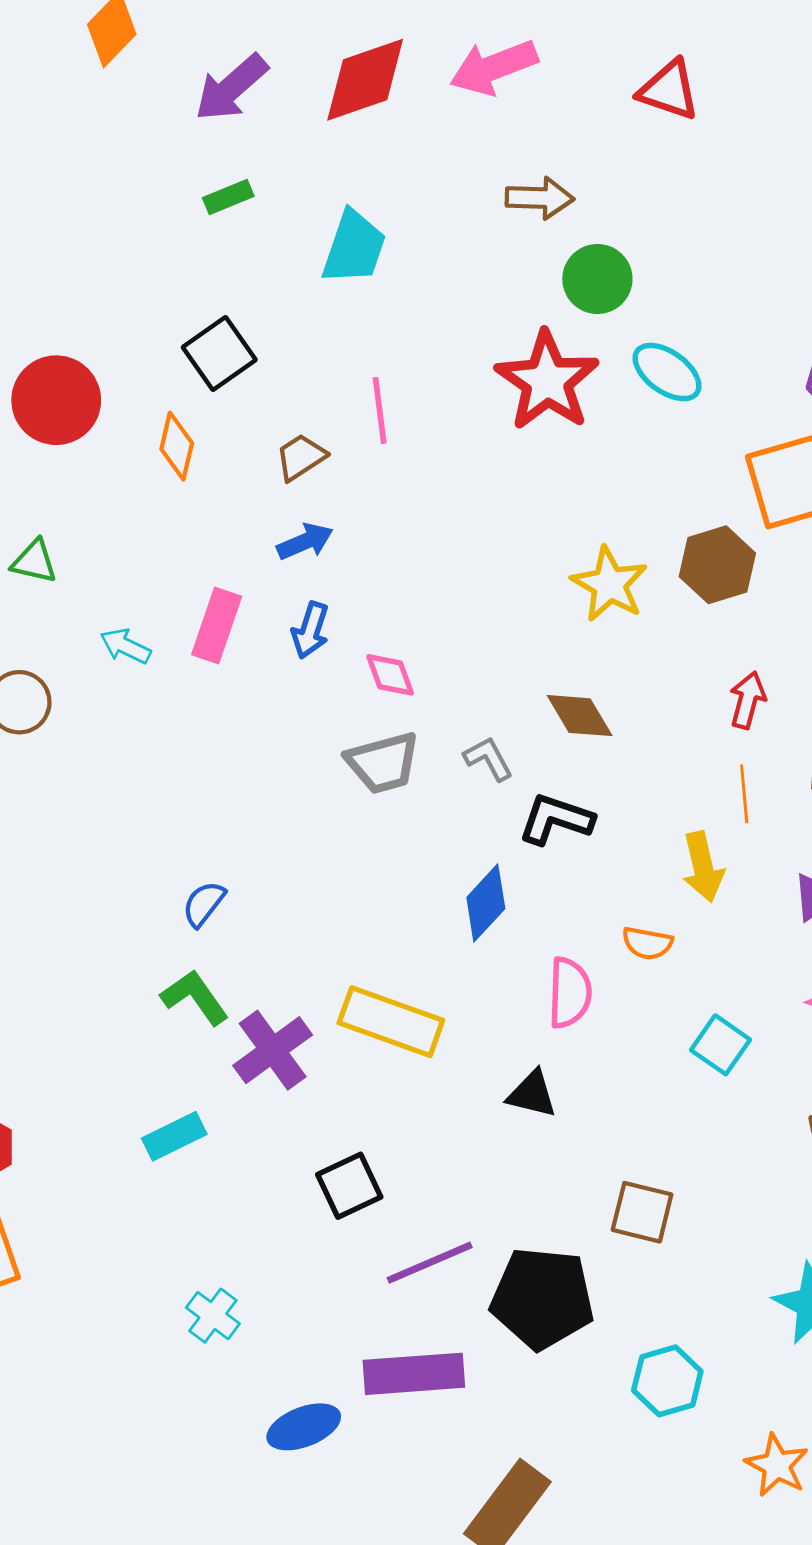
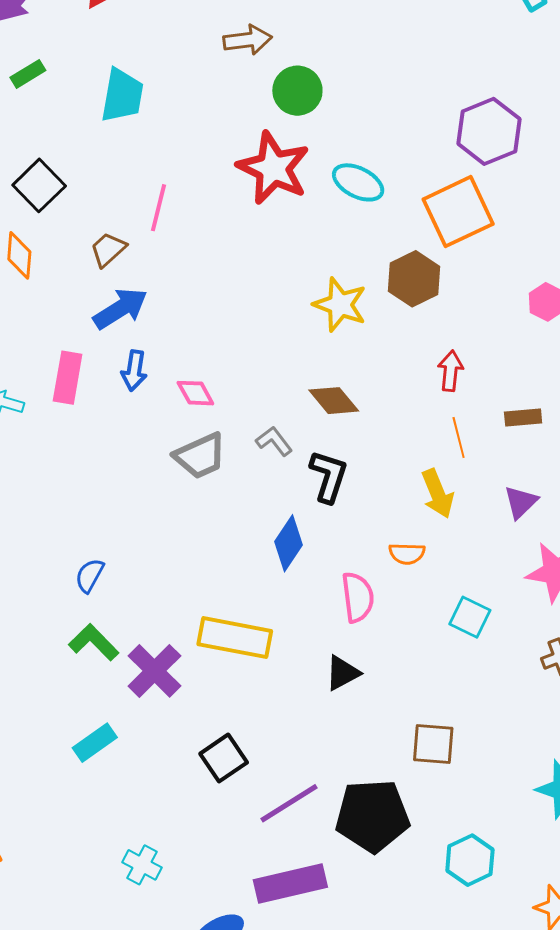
cyan ellipse: (667, 372) -> (358, 182), moved
pink line: (380, 410) -> (159, 208), turned 30
blue arrow: (305, 542) -> (121, 309), size x1.4
black L-shape: (556, 819) -> (329, 476), turned 98
black triangle: (532, 1094) -> (342, 673), turned -33

